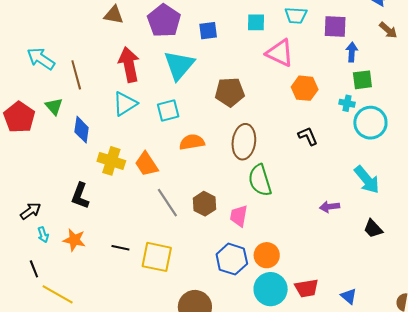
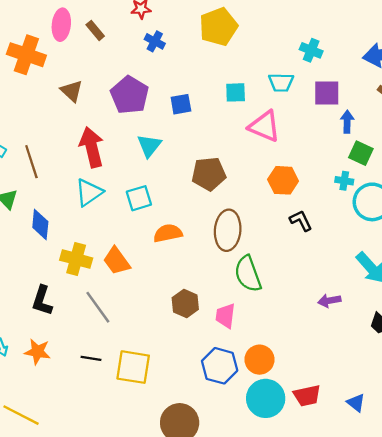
brown triangle: (114, 15) -> (72, 91), turned 35
cyan triangle: (179, 65) -> (149, 146), size x0.7
green square: (362, 80) -> (361, 153), turned 35
orange hexagon: (305, 88) -> (283, 180), moved
gray line: (167, 203) -> (98, 307), moved

